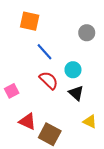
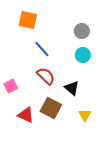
cyan circle: (73, 70) -> (83, 55), moved
yellow triangle: (90, 122) -> (85, 115), turned 32
brown square: (50, 134) -> (51, 108), moved

